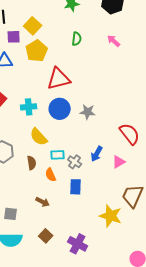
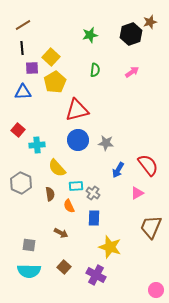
pink arrow: (114, 41) -> (132, 72), turned 104
cyan cross: (29, 107) -> (37, 145), moved
blue arrow: (97, 154) -> (118, 170), moved
yellow star: (111, 216) -> (110, 247), moved

